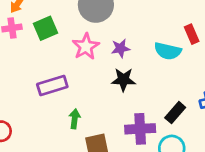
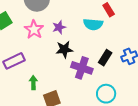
black rectangle: (175, 113) -> (105, 58), moved
purple cross: (140, 129) -> (82, 68), moved, turned 30

